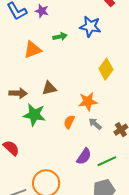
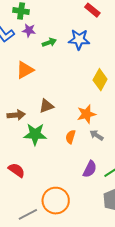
green arrow: (60, 37) -> (49, 42), moved

